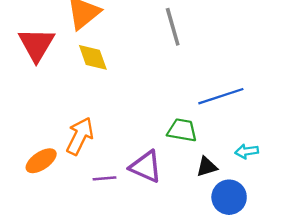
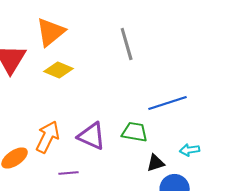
yellow diamond: (93, 57) -> (59, 70), turned -48
purple triangle: (146, 167) -> (92, 136), moved

